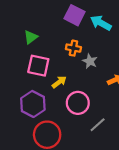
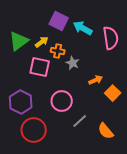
green triangle: (31, 37) -> (19, 41), size x1.5
pink square: (38, 66) -> (40, 67), moved
yellow arrow: (59, 82) -> (42, 42), moved

